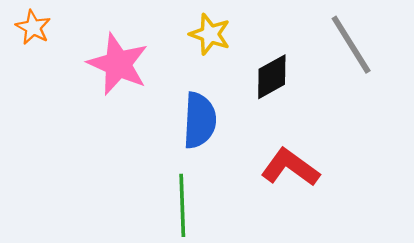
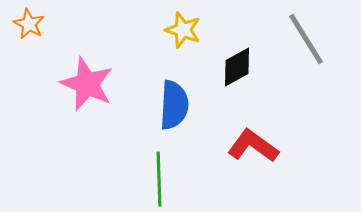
pink star: (118, 64) -> (87, 84), moved

